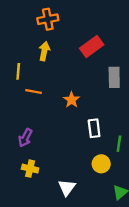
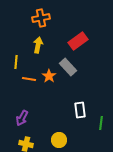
gray rectangle: (114, 77) -> (68, 67), moved, turned -42
orange star: (72, 100) -> (49, 76), moved
yellow circle: (101, 164) -> (59, 140), moved

